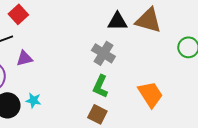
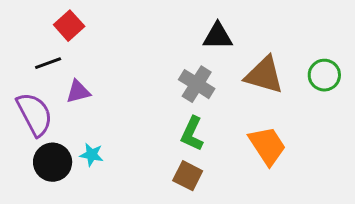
brown triangle: (148, 20) -> (264, 75), moved

